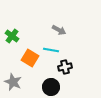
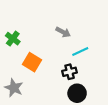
cyan line: (51, 50) -> (80, 51), moved, turned -35
black circle: (51, 87) -> (77, 93), moved

